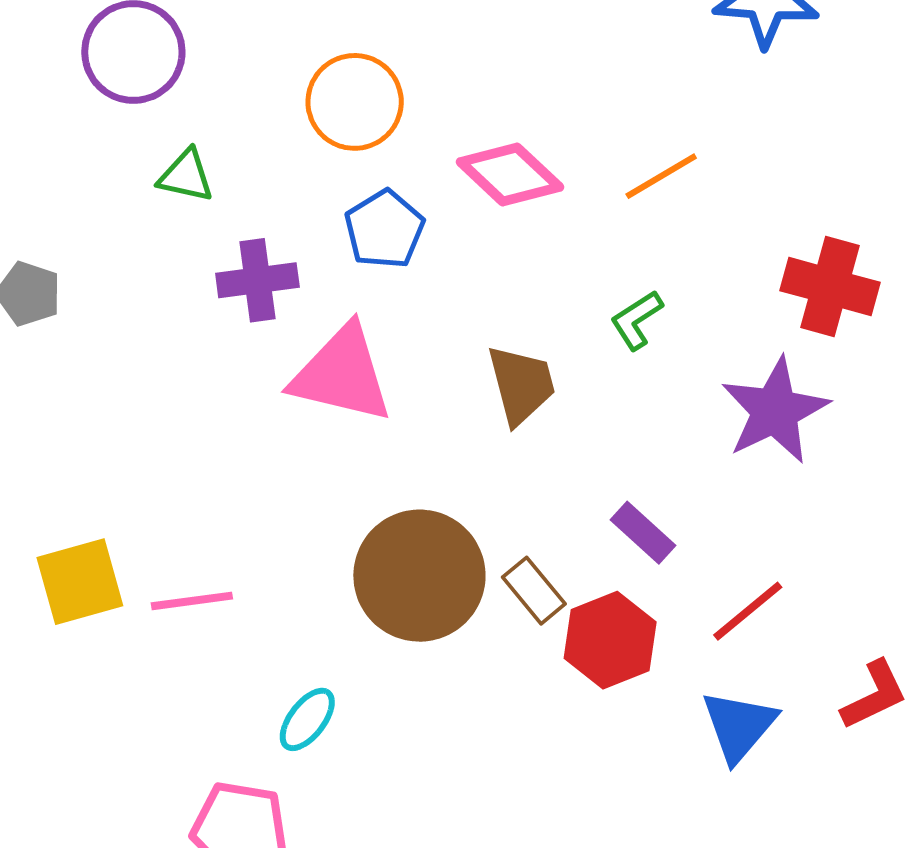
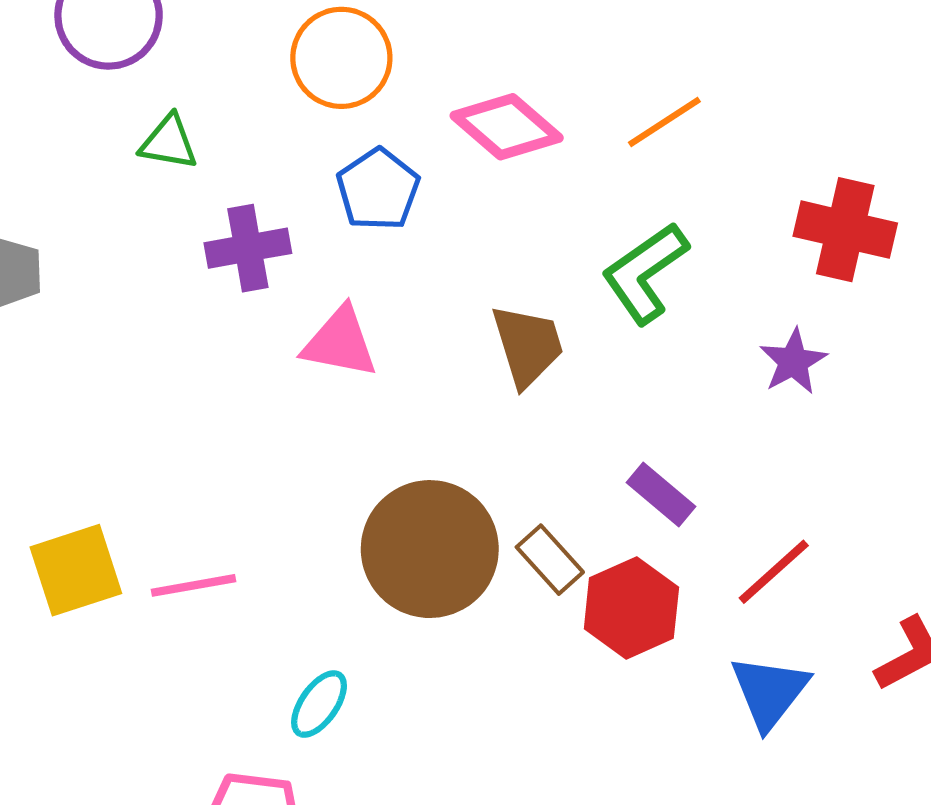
green L-shape: (637, 320) -> (645, 273), size x1.6
pink triangle: (342, 374) -> (340, 342), size x0.7
purple star: (775, 411) -> (793, 361), size x0.6

